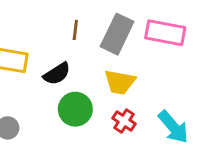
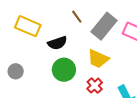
brown line: (75, 30) -> (77, 17), turned -56

